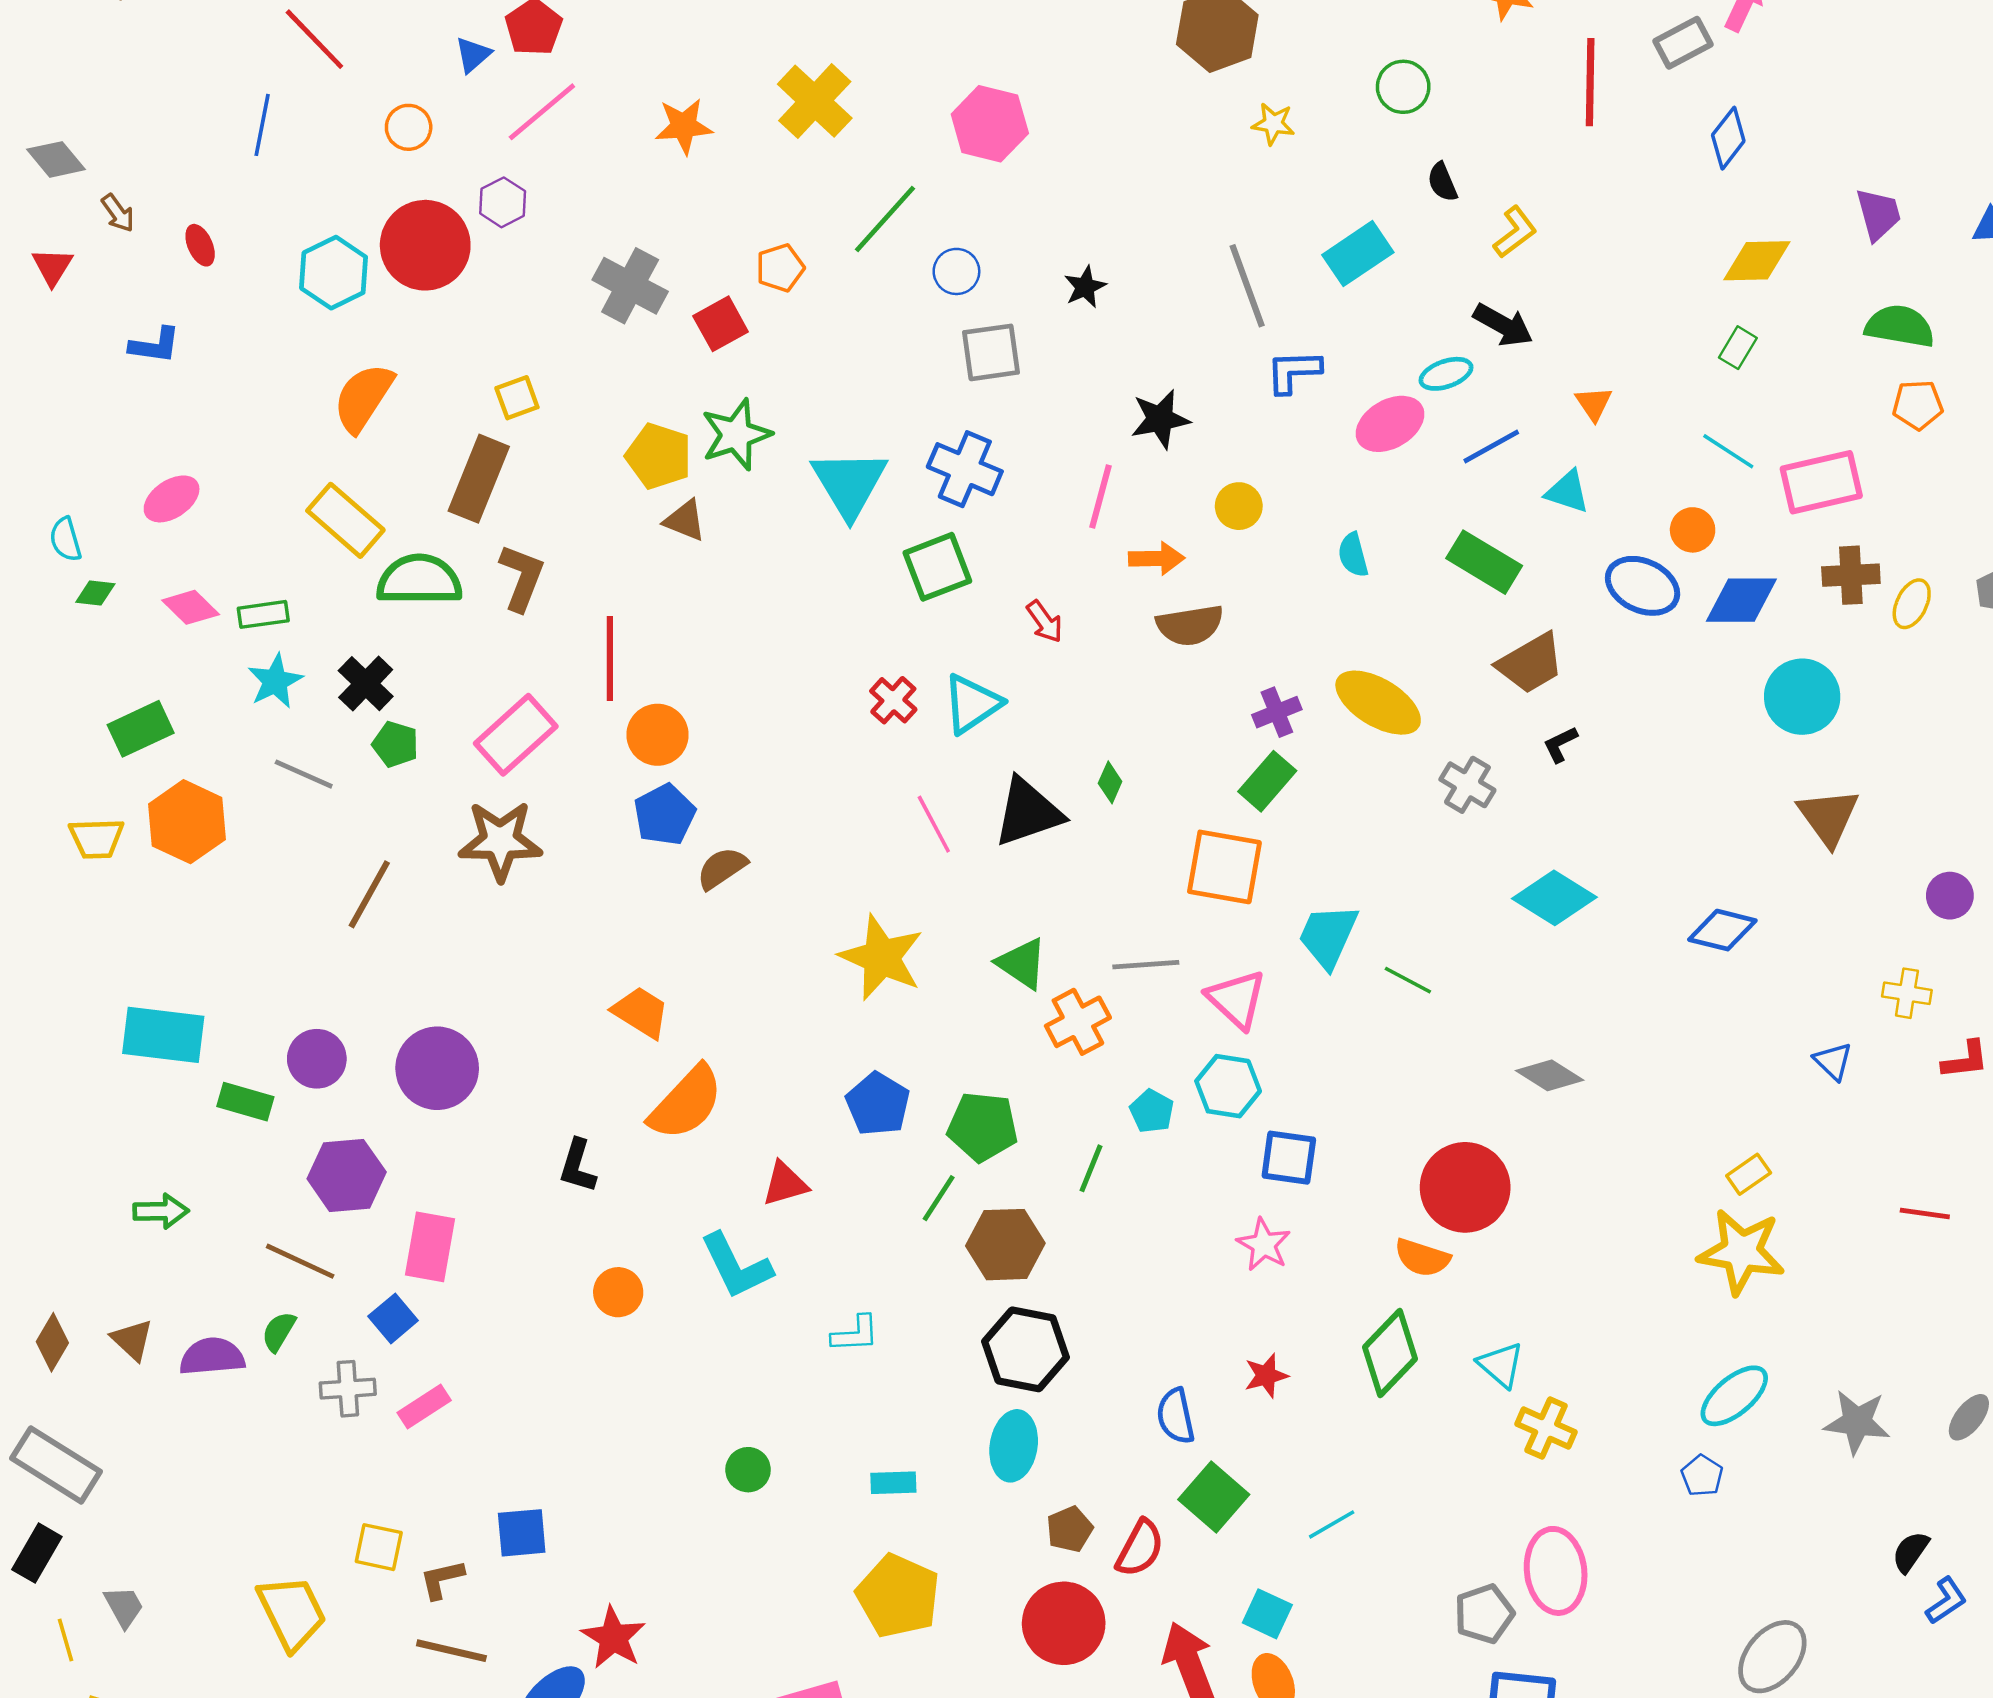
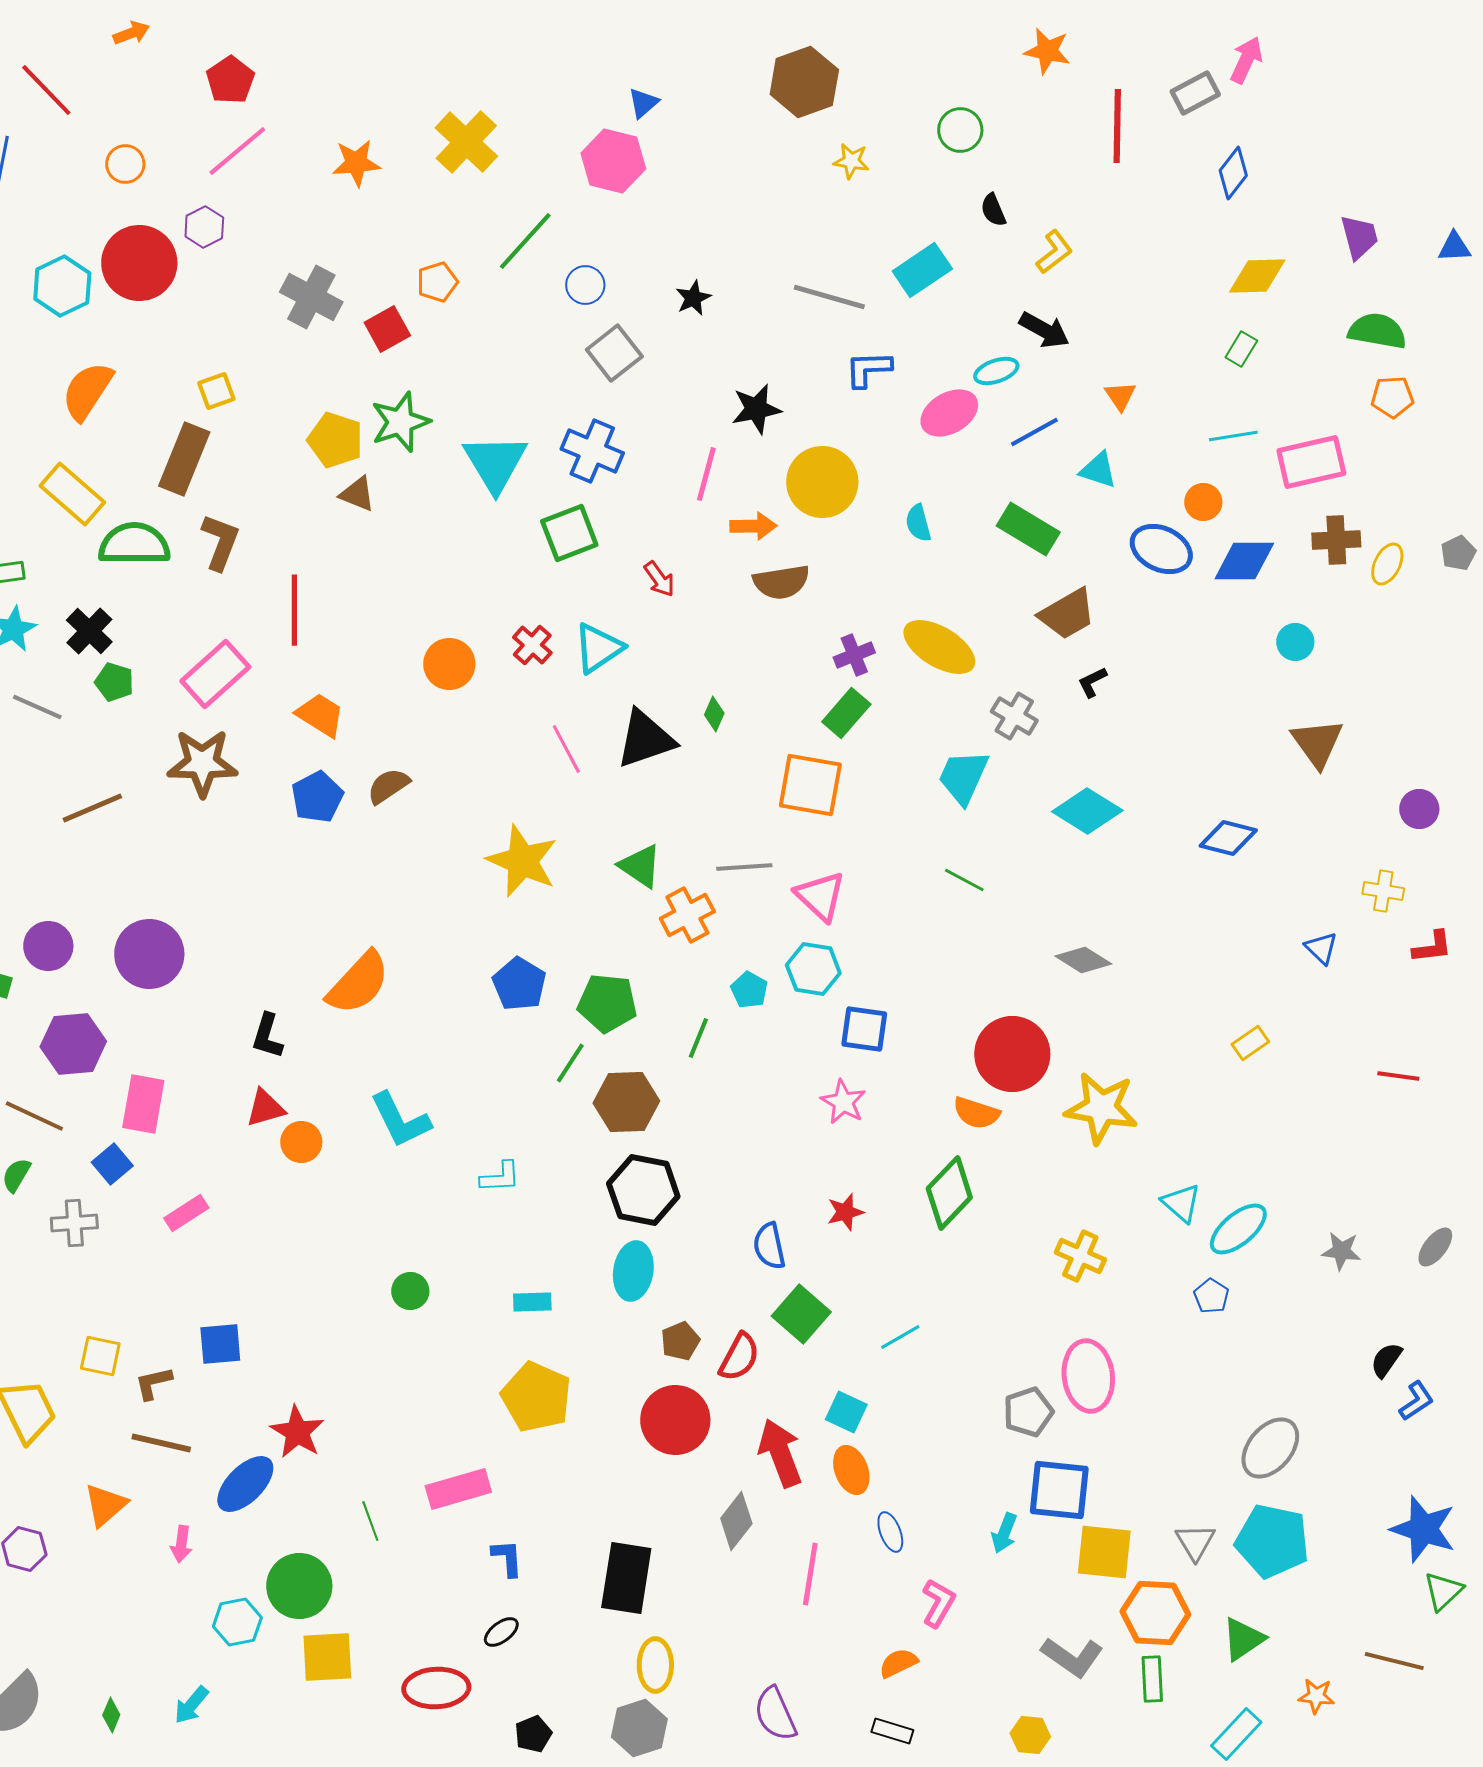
blue triangle: (473, 55) -> (643, 103), moved
gray line: (1247, 286) -> (829, 297), turned -54
gray square: (991, 352) -> (614, 353), turned -30
cyan line: (1728, 451) -> (1233, 436), turned -42
yellow circle: (1239, 506) -> (822, 482), size x1.8
cyan circle: (1802, 697) -> (1295, 642), size x0.6
orange circle: (657, 735) -> (449, 664), moved
blue pentagon: (665, 815) -> (317, 797), moved
brown line: (369, 894) -> (92, 808), turned 38
cyan trapezoid: (1328, 936) -> (963, 777), moved
orange trapezoid: (641, 1012) -> (320, 715), moved
red triangle: (785, 1184) -> (265, 1108), moved
yellow star: (1741, 1252) -> (1101, 1108), moved
cyan triangle: (1501, 1365) -> (1181, 1203), moved
pink rectangle: (424, 1407) -> (186, 1213), moved
gray star: (1857, 1422) -> (1341, 1251), size x0.7

